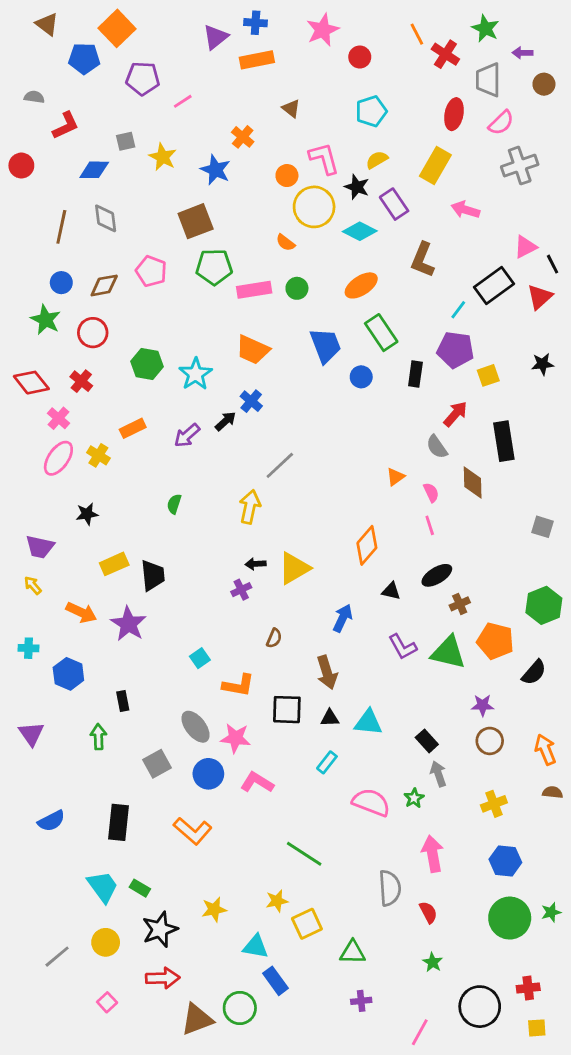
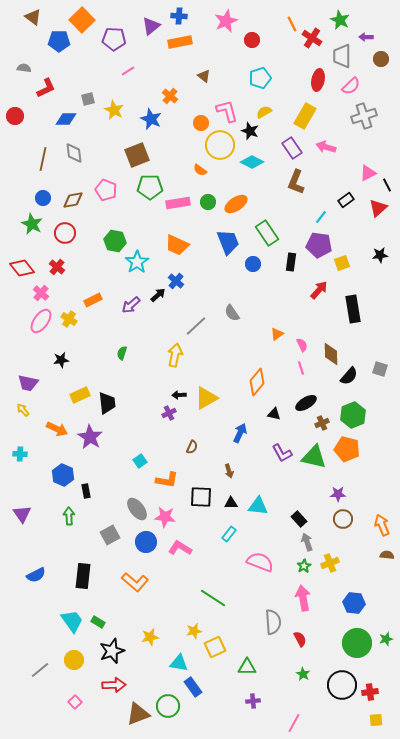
purple pentagon: (143, 78) -> (114, 39), moved
purple rectangle: (394, 204) -> (292, 148), moved
orange ellipse: (361, 285) -> (236, 204), moved
black rectangle: (494, 285) -> (346, 200), size x0.6
green hexagon: (147, 364) -> (115, 241), moved
gray semicircle: (437, 447) -> (232, 313), moved
brown diamond: (473, 483) -> (331, 354), moved
green hexagon: (544, 605) -> (353, 415), moved
brown arrow: (327, 672) -> (229, 471), size x0.6
black semicircle: (534, 672) -> (349, 376), moved
blue hexagon: (68, 674) -> (63, 475), moved
green star: (414, 798) -> (304, 566), moved
yellow cross: (494, 804) -> (330, 563), moved
black circle: (480, 1007) -> (342, 685), moved

